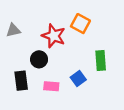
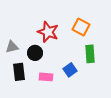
orange square: (80, 24) -> (81, 27), moved
gray triangle: (13, 30) -> (12, 47), moved

